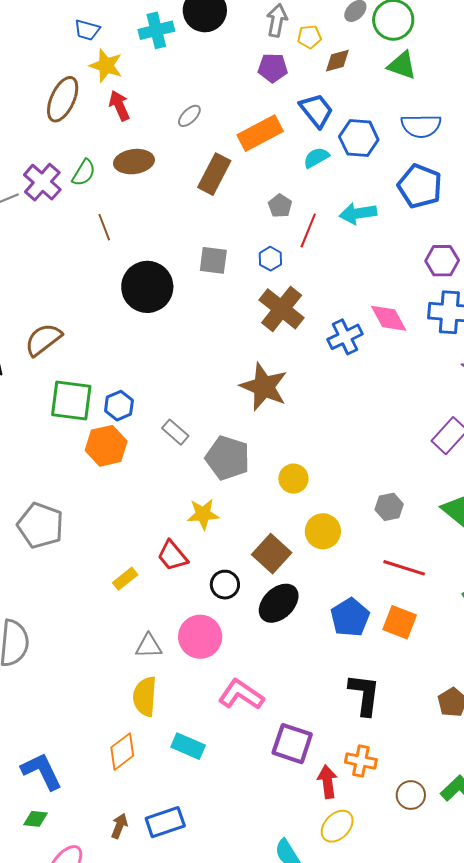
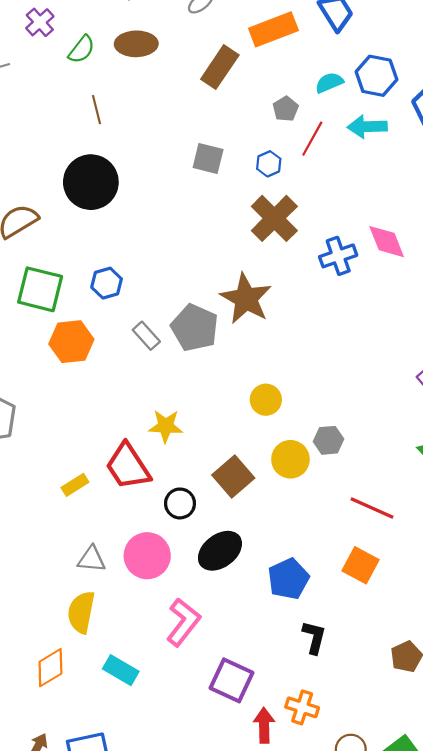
blue hexagon: (359, 138) -> (376, 76), moved
cyan semicircle: (316, 158) -> (329, 83), moved
purple cross: (42, 182) -> (40, 22), moved, size x0.7
black circle: (147, 287) -> (91, 182), moved
blue hexagon: (119, 406) -> (107, 283), moved
gray pentagon: (228, 458) -> (195, 328), moved
gray hexagon: (389, 507) -> (328, 440), moved
red trapezoid: (172, 556) -> (128, 466), size x1.4
black ellipse: (279, 603) -> (220, 551), moved
blue pentagon: (350, 617) -> (288, 579), moved
black L-shape: (364, 694) -> (314, 637), size x0.7
pink L-shape: (241, 695) -> (183, 622), turned 87

